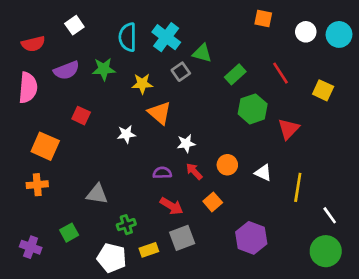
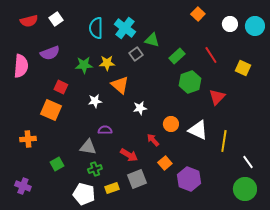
orange square: (263, 19) -> (198, 14), turned 32
red semicircle: (33, 44) -> (29, 21), moved
green star: (104, 69) -> (84, 65), moved
orange square: (45, 146) -> (51, 110), moved
red arrow: (194, 171) -> (153, 140), moved
purple semicircle: (162, 173) -> (105, 130), moved
white triangle: (263, 173) -> (198, 130), size x1.5
gray triangle: (97, 194) -> (88, 147), moved
orange square: (213, 202) -> (165, 163), moved
green square: (69, 233) -> (57, 164), moved

